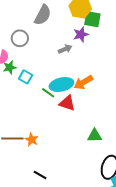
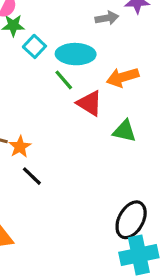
cyan ellipse: (61, 84) -> (76, 54), moved
green triangle: (95, 136) -> (124, 131), moved
black line: (40, 175) -> (32, 176), moved

